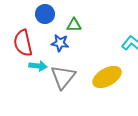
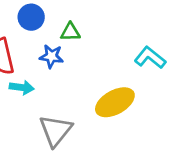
gray triangle: (63, 77) -> (55, 131), moved

